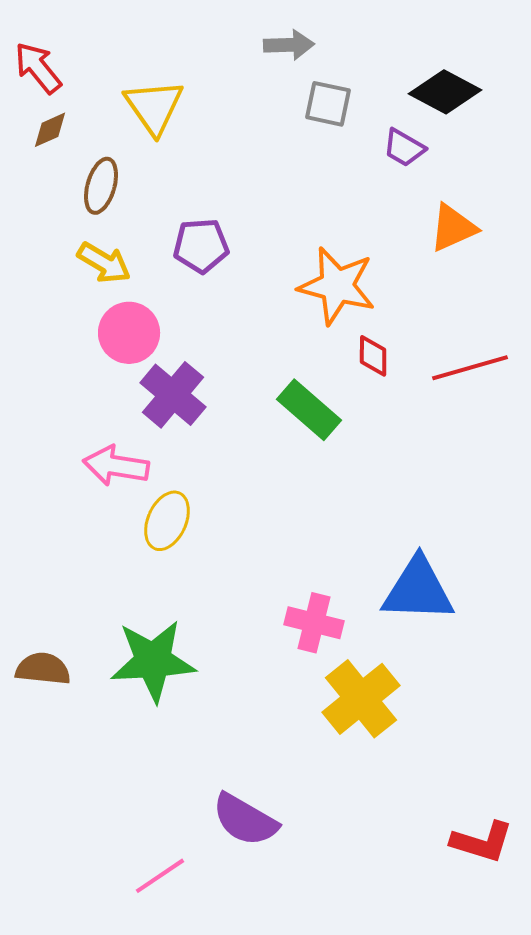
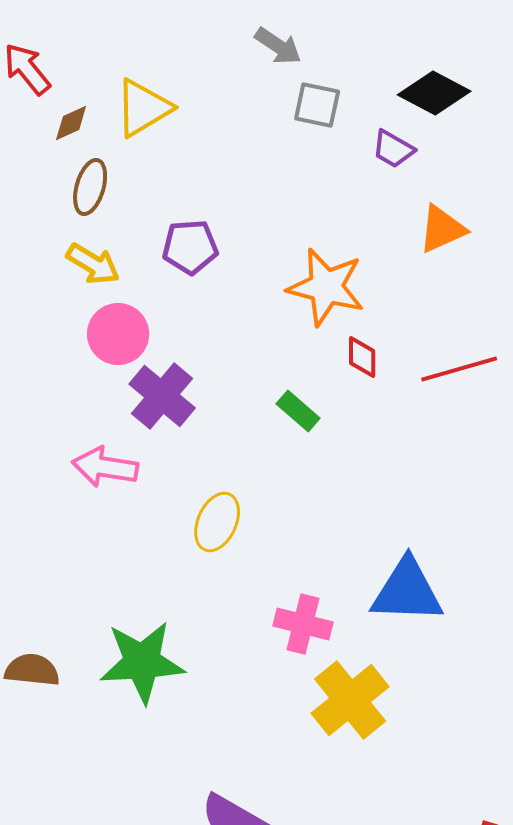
gray arrow: (289, 45) -> (278, 46), turned 36
yellow triangle: (154, 107) -> (143, 108), turned 34
brown diamond: (50, 130) -> (71, 123), moved
green rectangle: (309, 410) -> (298, 411), size x0.7
yellow ellipse: (167, 521) -> (217, 522), moved

